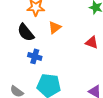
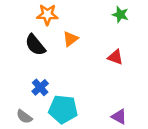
blue cross: (35, 56) -> (40, 87), moved, turned 32

